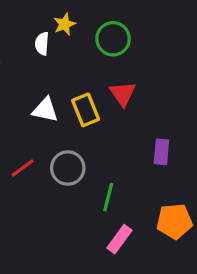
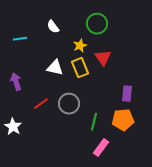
yellow star: (65, 24) -> (80, 46), moved
white semicircle: (42, 44) -> (53, 27), turned -40
orange pentagon: (174, 221) -> (123, 120), moved

